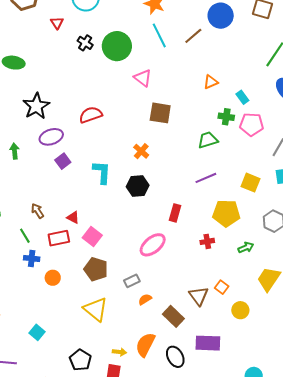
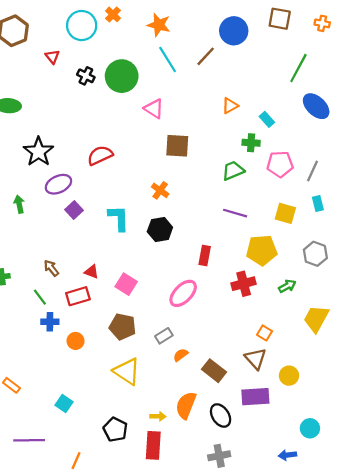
pink pentagon: (252, 124) -> (280, 164), moved
purple line: (206, 178) -> (235, 213), turned 45
pink square: (92, 237) -> (126, 284), moved
red cross: (207, 241) -> (244, 284), size x1.5
brown triangle: (199, 296) -> (256, 359), moved
yellow circle: (240, 310) -> (289, 376), moved

